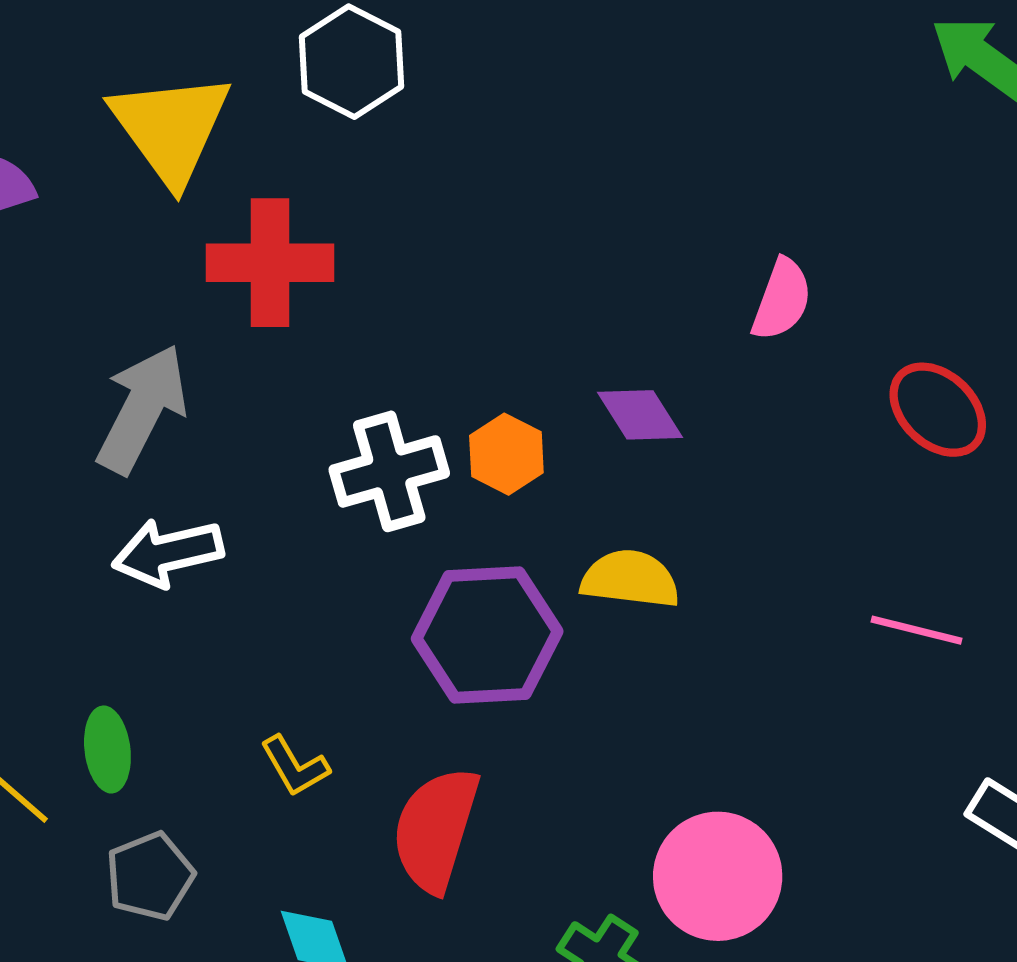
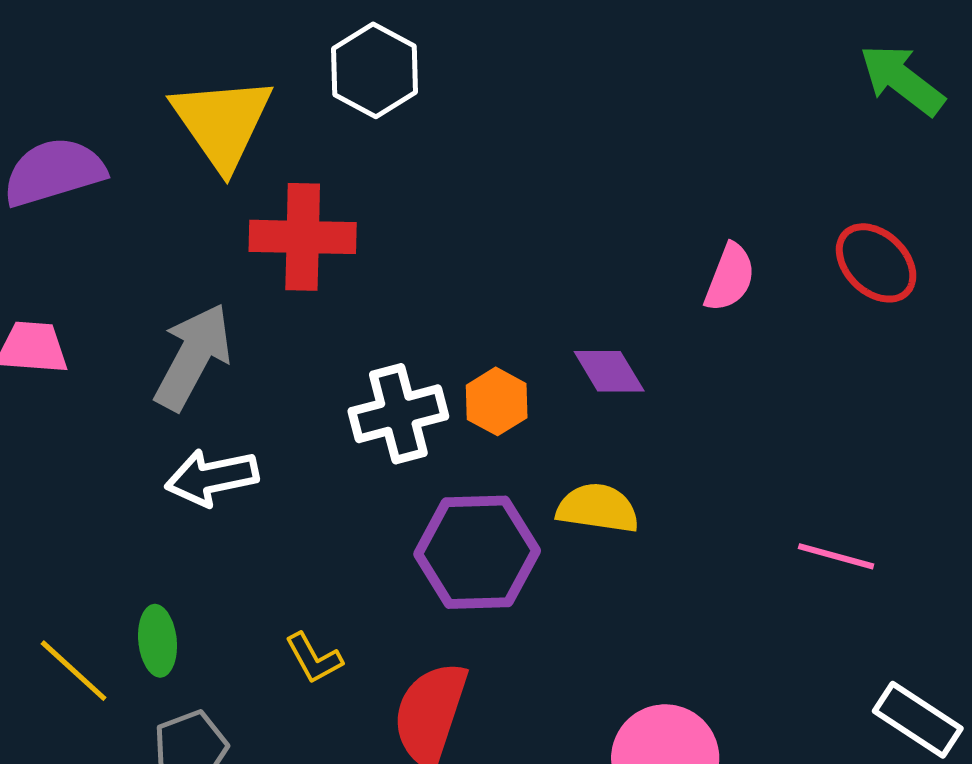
red ellipse: (938, 410) -> (876, 263), moved

